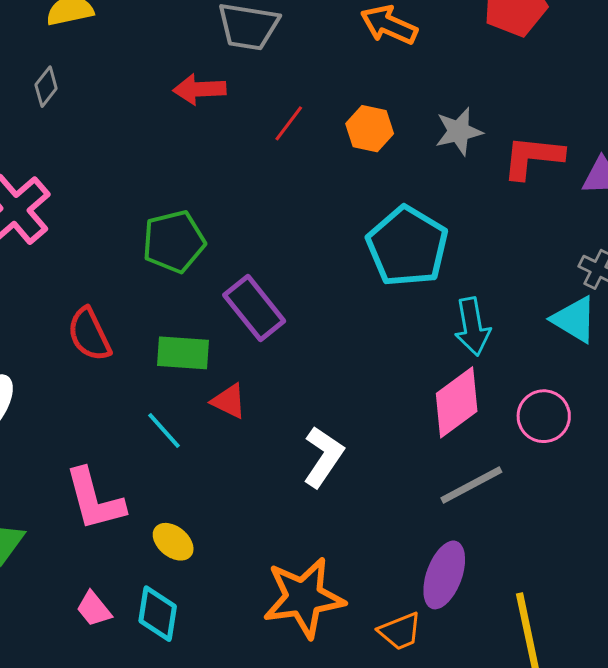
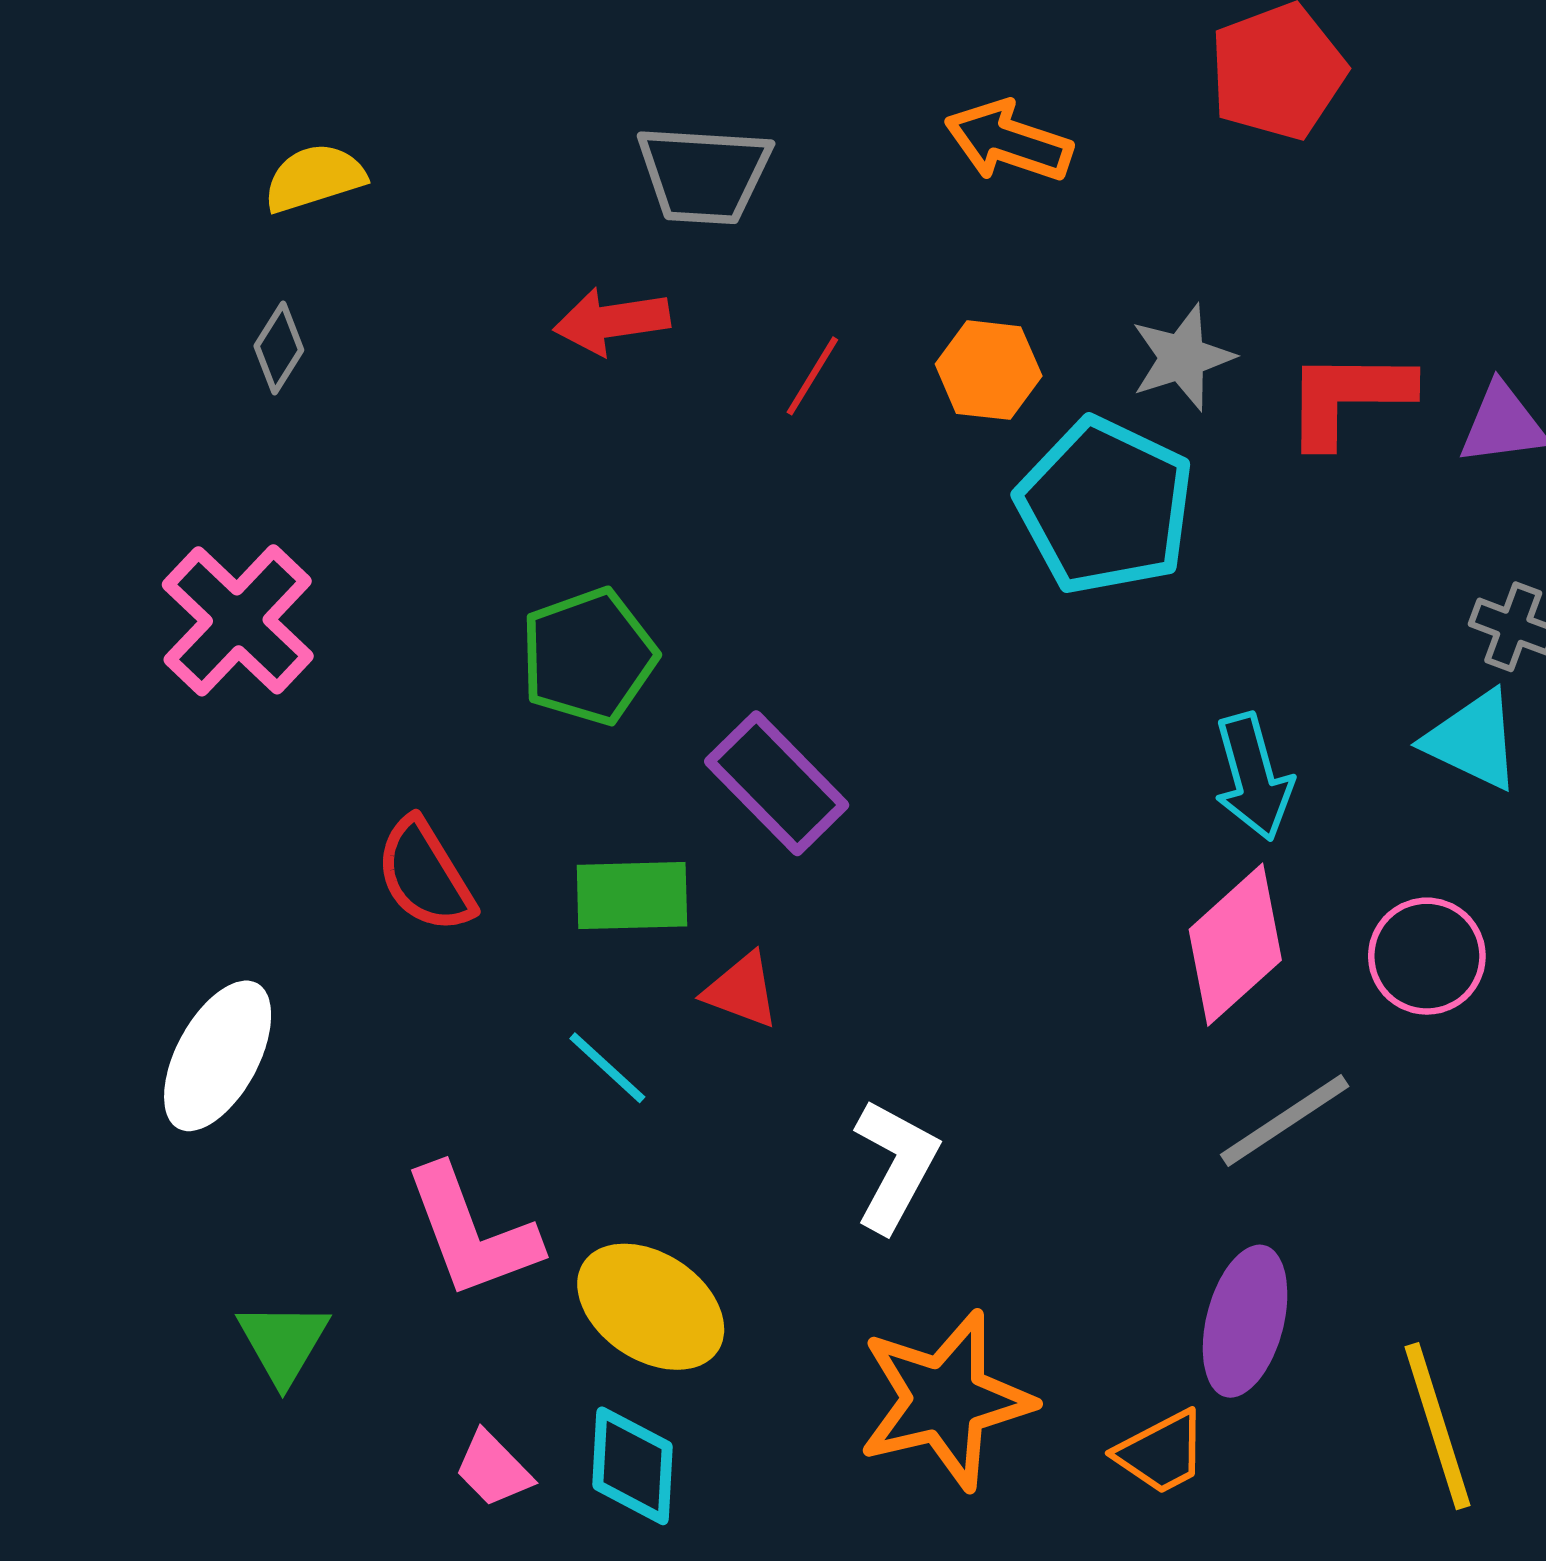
cyan pentagon: (407, 246) -> (1105, 506), moved
white L-shape: (323, 457) -> (895, 1165), moved
yellow ellipse: (173, 542) -> (651, 1307), size x1.6

